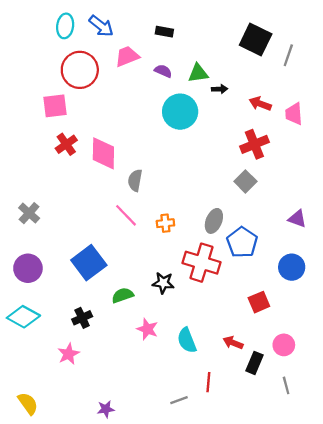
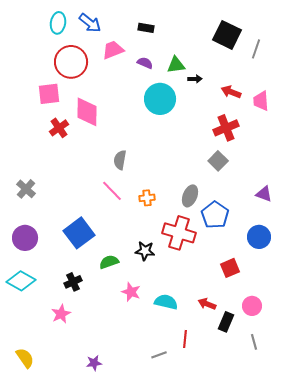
pink diamond: (103, 153) -> (87, 112), moved
cyan semicircle: (187, 340) -> (166, 302), turned 125

